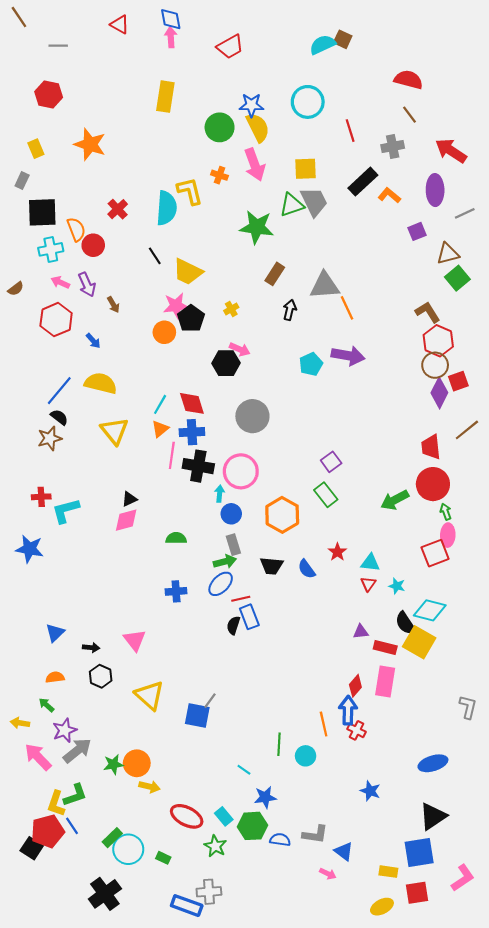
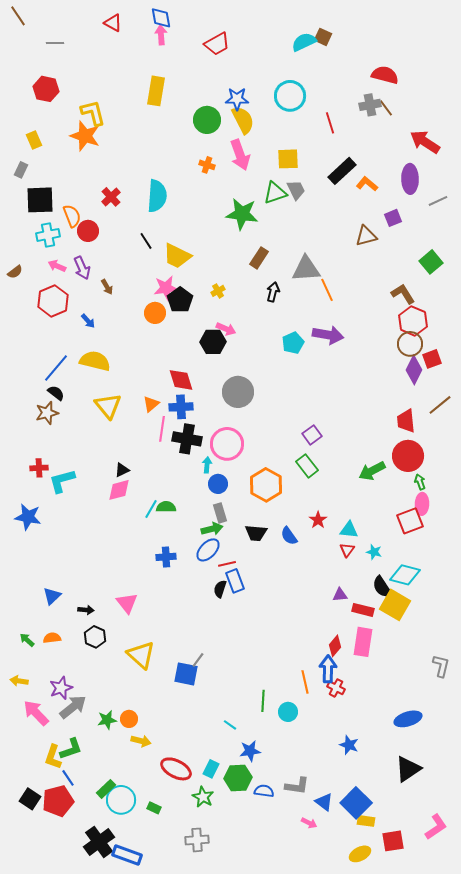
gray cross: (393, 146) -> (370, 105), moved
yellow L-shape: (190, 191) -> (93, 113), moved
gray trapezoid: (314, 202) -> (296, 190), size x0.7
brown triangle: (448, 254) -> (366, 236), moved
cyan line: (160, 404) -> (151, 509), moved
green arrow: (47, 705) -> (27, 640), moved
orange circle: (137, 763) -> (129, 719), size x0.7
cyan rectangle: (224, 816) -> (211, 769), turned 66
red pentagon: (48, 831) -> (58, 801), moved
blue square: (419, 852) -> (356, 803), moved, turned -36
blue rectangle: (187, 906) -> (127, 855), moved

